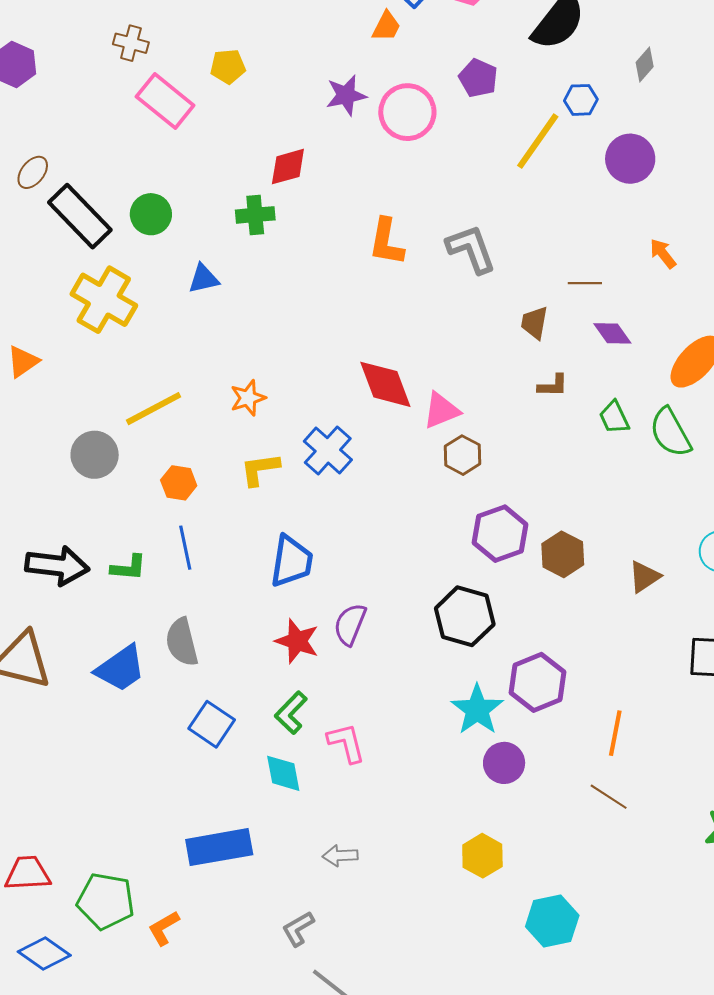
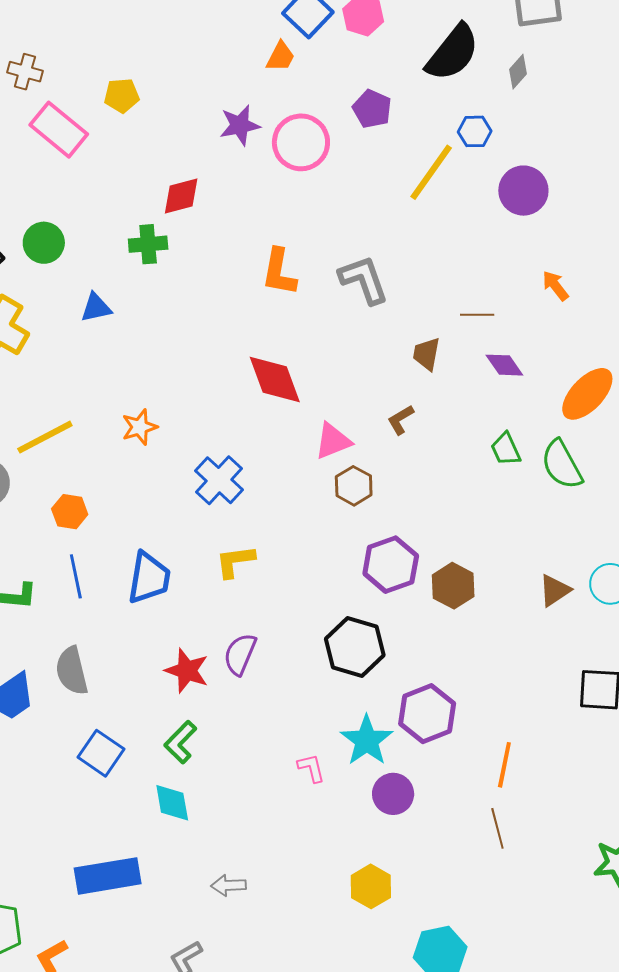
gray diamond: (645, 64) -> (518, 72), moved
red diamond: (385, 384) -> (275, 379), moved
brown L-shape: (553, 386) -> (401, 420), moved, turned 148
yellow L-shape: (260, 469) -> (235, 561), moved
blue trapezoid: (291, 561) -> (149, 578), moved
brown triangle: (644, 577) -> (555, 590), moved
pink L-shape: (346, 743) -> (311, 768), moved, size x0.7
brown line: (609, 797) -> (497, 828), turned 42

